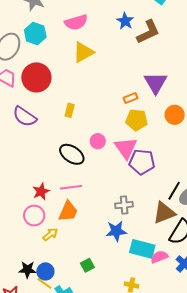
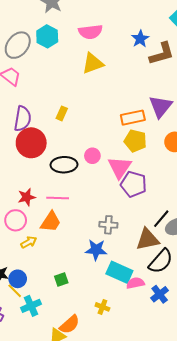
red circle: (36, 77) -> (31, 143), moved
orange rectangle: (131, 98) -> (133, 118), size x1.6
yellow rectangle: (70, 110) -> (62, 113), moved
purple semicircle: (25, 117) -> (23, 119), turned -125
black ellipse: (72, 154) -> (64, 165), turned -45

